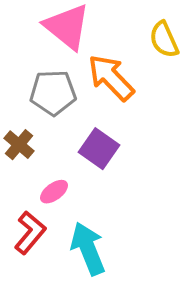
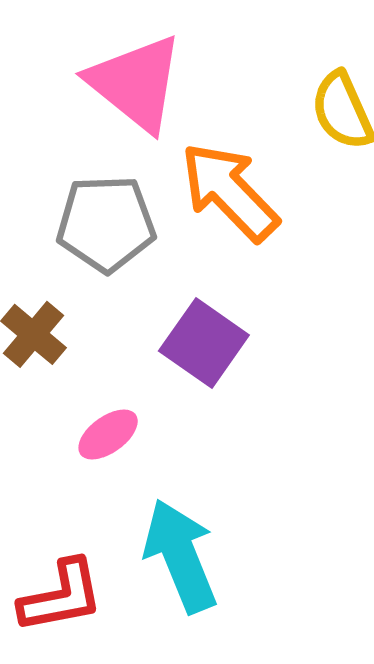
red L-shape: (30, 233) -> (61, 596), moved, turned 39

